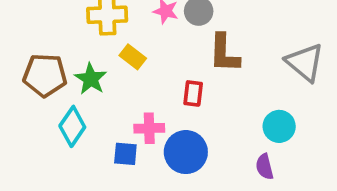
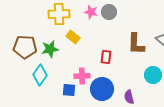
brown L-shape: (224, 53) -> (136, 44), moved
green star: (91, 79) -> (50, 49), turned 30
purple semicircle: (265, 167) -> (129, 97), moved

